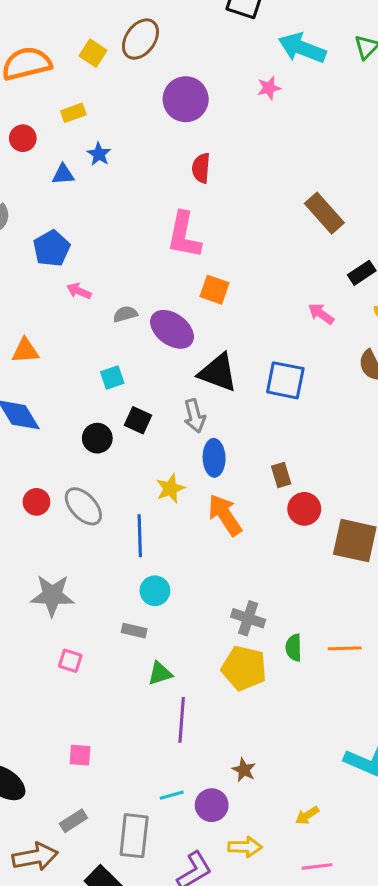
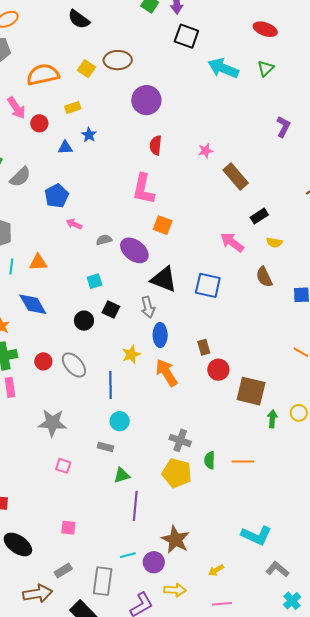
brown ellipse: (140, 39) -> (118, 60), turned 52
pink star: (269, 88) -> (206, 151), moved
pink arrow: (321, 314) -> (232, 242), size x1.4
brown star: (244, 770) -> (175, 540), size x1.8

